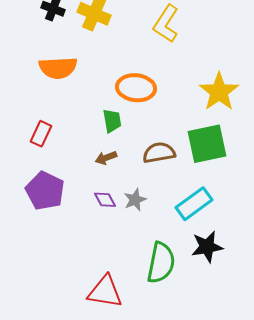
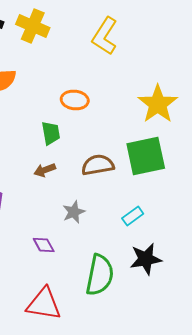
orange ellipse: (136, 88) -> (75, 100), size x0.7
purple diamond: (105, 200) -> (44, 245), moved
cyan rectangle: (194, 204) -> (133, 216), size x0.6

